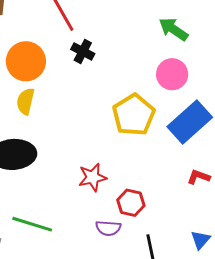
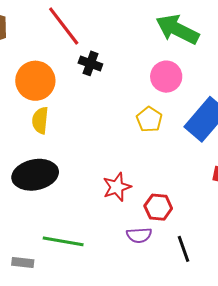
green arrow: (173, 29) -> (177, 29), size x1.4
pink circle: (172, 74) -> (166, 77), moved
yellow pentagon: (134, 115) -> (149, 119), size x0.6

